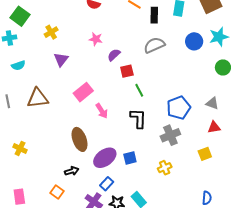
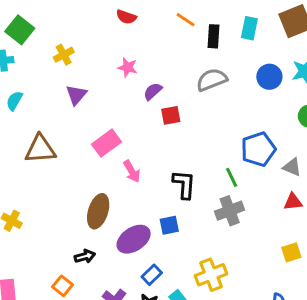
cyan semicircle: (18, 65) -> (14, 101), turned 136
green line: (139, 90) -> (232, 177), moved
blue pentagon: (179, 108) -> (258, 149), moved
brown ellipse: (80, 139) -> (98, 211), turned 35
yellow square: (205, 154) -> (291, 252), moved
blue square: (130, 158) -> (169, 225), moved
yellow cross: (165, 168) -> (211, 275), moved, size x1.5
blue rectangle: (107, 184) -> (152, 275), moved

